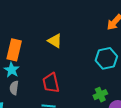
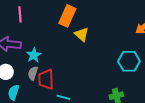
orange rectangle: (14, 50) -> (67, 16), moved
red trapezoid: (51, 83) -> (46, 79), moved

